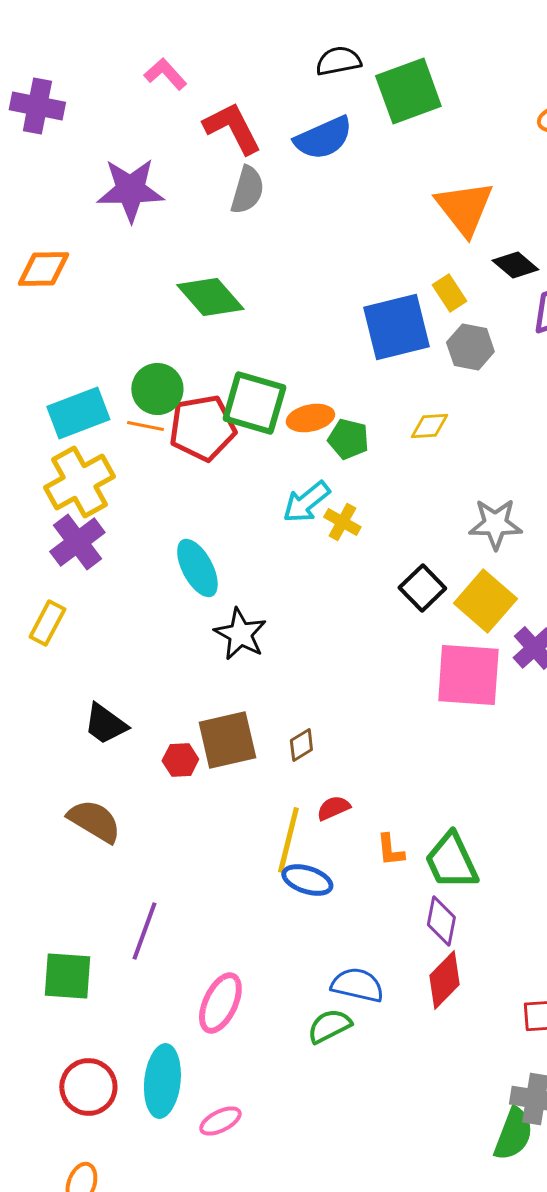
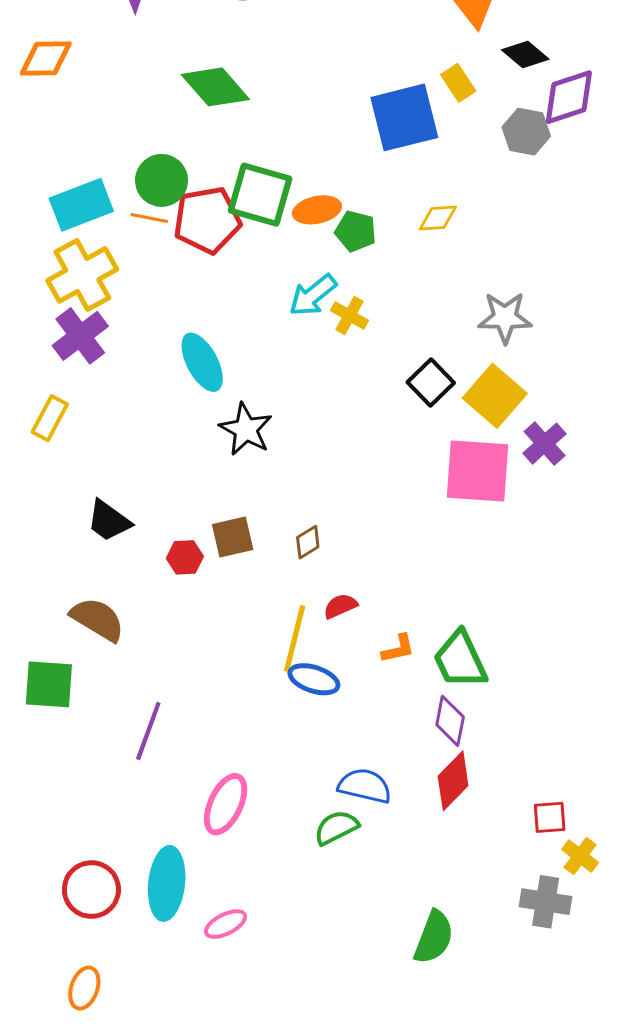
gray hexagon: (470, 347) -> (526, 132), moved
brown square: (227, 740) -> (233, 537), size x0.7
orange L-shape: (390, 850) -> (398, 649), turned -96
green square: (67, 976) -> (49, 684), moved
green semicircle: (513, 1134) -> (434, 937), moved

